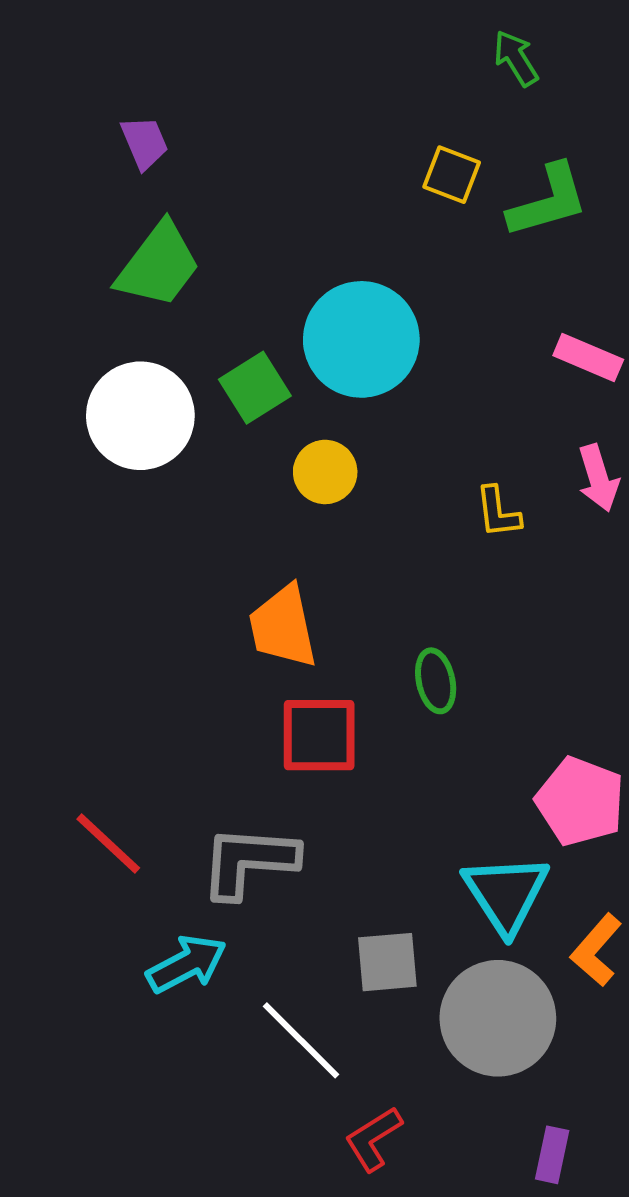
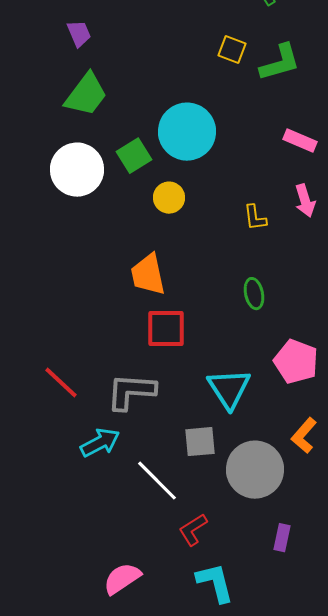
green ellipse: (436, 681) -> (254, 294), moved
cyan triangle: (506, 894) -> (229, 389), moved

